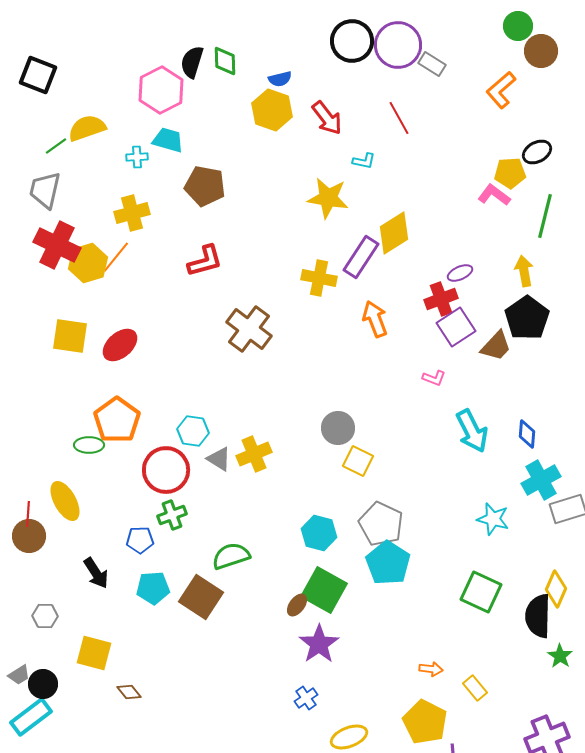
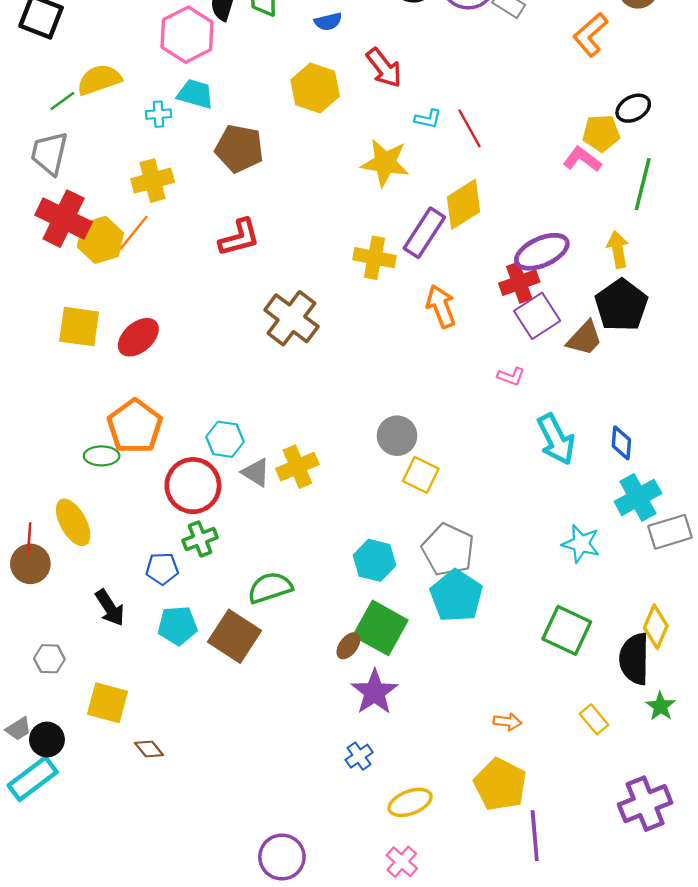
yellow hexagon: (272, 110) -> (315, 88), moved
red line: (399, 118) -> (469, 128), moved
purple ellipse: (460, 273) -> (542, 252), size x1.8
yellow rectangle: (475, 688) -> (594, 719), moved

